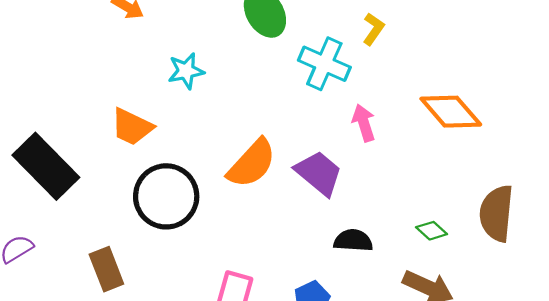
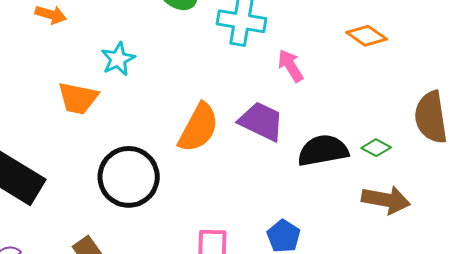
orange diamond: (451, 112) -> (367, 36), size x0.7
orange trapezoid: (132, 127) -> (78, 98), moved
black semicircle: (353, 241) -> (323, 151), moved, size x1.4

